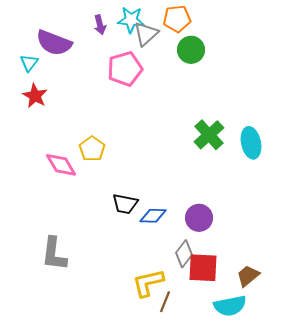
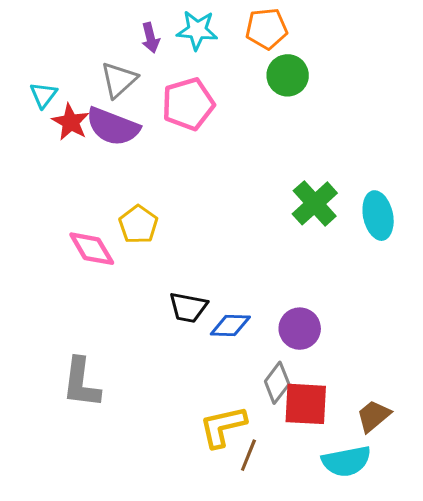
gray triangle: (146, 34) -> (119, 80), moved
purple semicircle: (54, 43) -> (113, 127), moved
red star: (35, 96) -> (71, 122), moved

